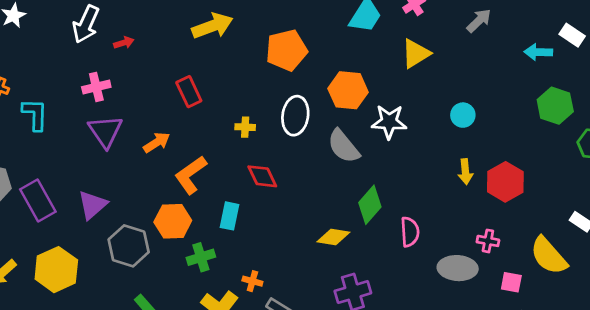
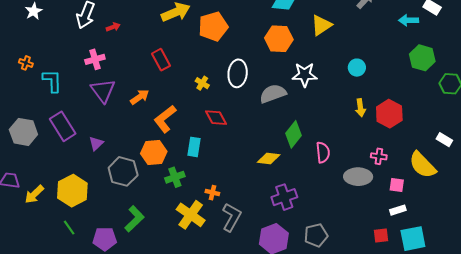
orange pentagon: (286, 50) -> (213, 26), moved
orange hexagon: (348, 90) -> (279, 39), moved
yellow cross: (245, 127) -> (202, 83), turned 32
gray semicircle: (344, 146) -> (273, 94), turned 112
purple rectangle: (38, 201) -> (63, 126), moved
purple triangle: (92, 205) -> (96, 143), size x0.7

